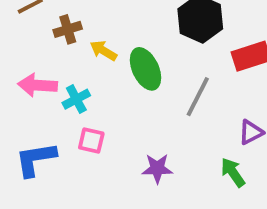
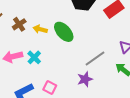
gray line: (198, 97) -> (95, 58), moved, turned 45
pink square: (91, 141) -> (50, 87), moved, turned 32

